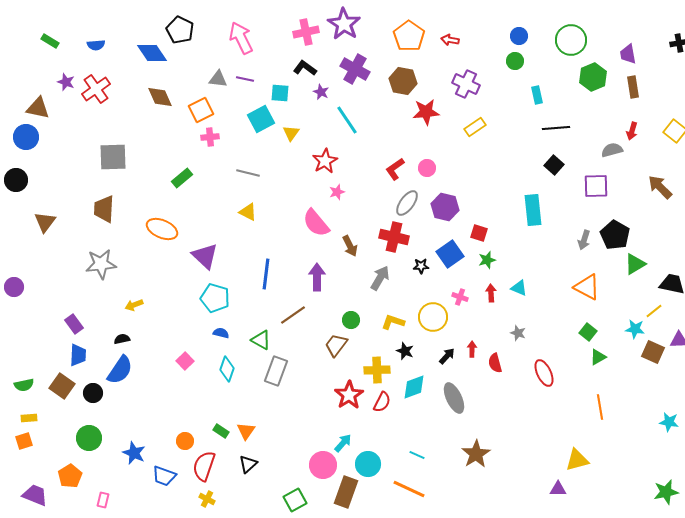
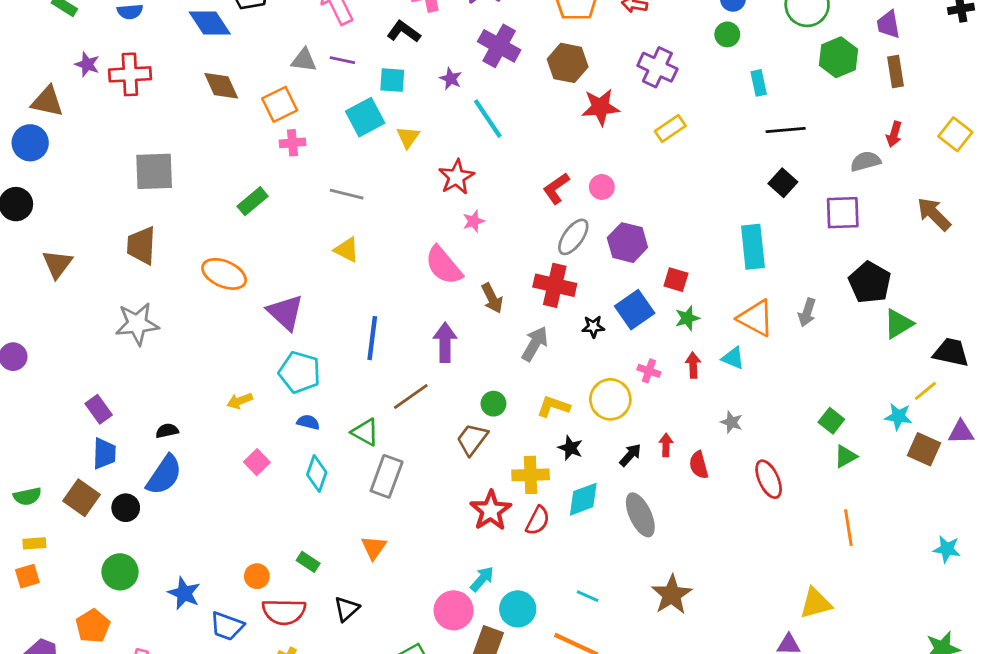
black L-shape: (305, 68) -> (404, 32), moved
red cross: (96, 89) -> (130, 74), turned 32
gray arrow: (584, 240) -> (807, 312), moved
orange triangle: (587, 287) -> (756, 318), moved
yellow arrow: (134, 305) -> (240, 401), moved
orange triangle: (246, 431) -> (374, 548), moved
red semicircle: (204, 466) -> (284, 612), turned -108

